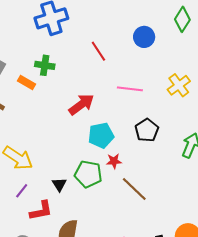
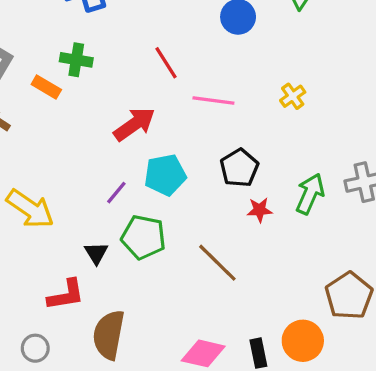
red line: (98, 51) -> (166, 63), moved
yellow cross: (179, 85) -> (293, 96), size x0.7
red star: (114, 161) -> (260, 210), moved
purple line: (22, 191) -> (116, 193), moved

